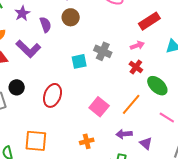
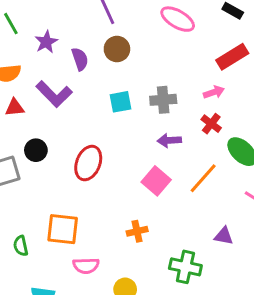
gray cross: (103, 51) -> (163, 100), turned -30
cyan square: (79, 61) -> (120, 102), moved
purple arrow: (124, 134) -> (169, 140), moved
purple triangle: (146, 143) -> (224, 236), turned -32

